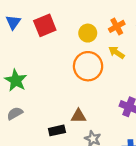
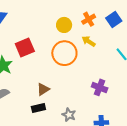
red square: (45, 25) -> (25, 48), moved
brown triangle: (78, 116) -> (43, 89), moved, turned -32

